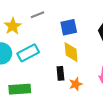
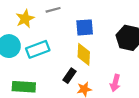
black rectangle: (60, 73) -> (69, 76), turned 32

